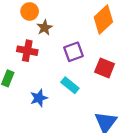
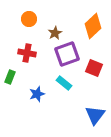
brown star: (45, 28) -> (55, 33), moved
purple square: (73, 52) -> (67, 54), size x1.4

